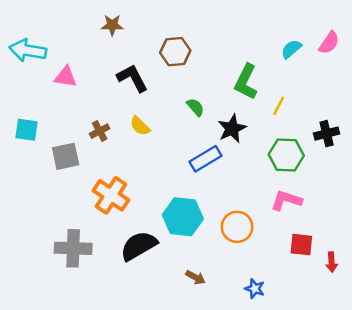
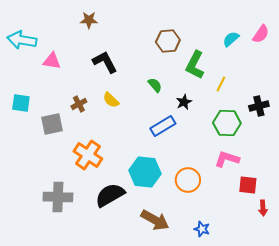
brown hexagon: (175, 52) -> (168, 41), moved
black star: (232, 129) -> (184, 102), size x0.7
red square: (301, 245) -> (248, 185), moved
brown arrow: (195, 277) -> (155, 220), size x1.8

